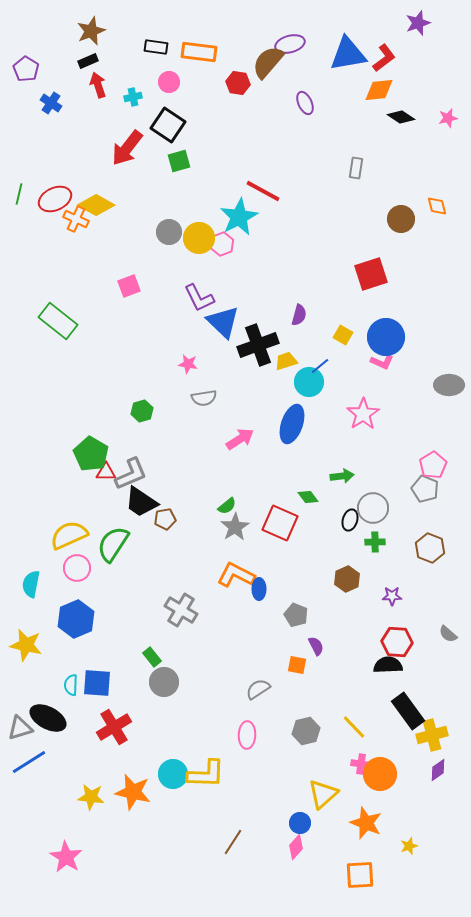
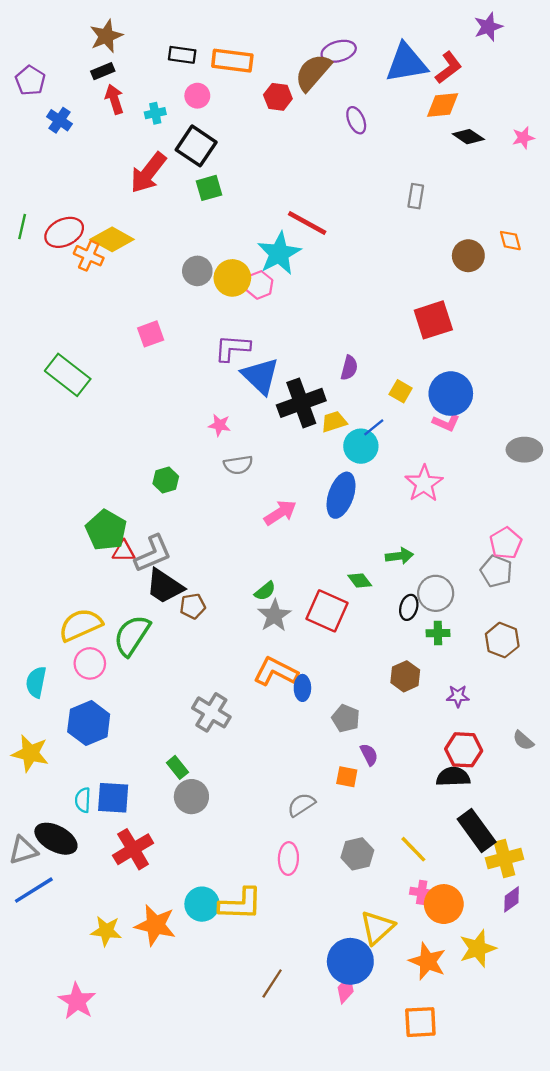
purple L-shape: (199, 298) -> (232, 348), turned 120
blue circle: (300, 823) -> (350, 961), size x1.8
yellow star: (409, 846) -> (478, 948), moved, size x1.8

